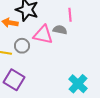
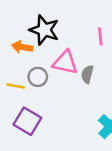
gray semicircle: (60, 30) -> (87, 74), moved, turned -88

